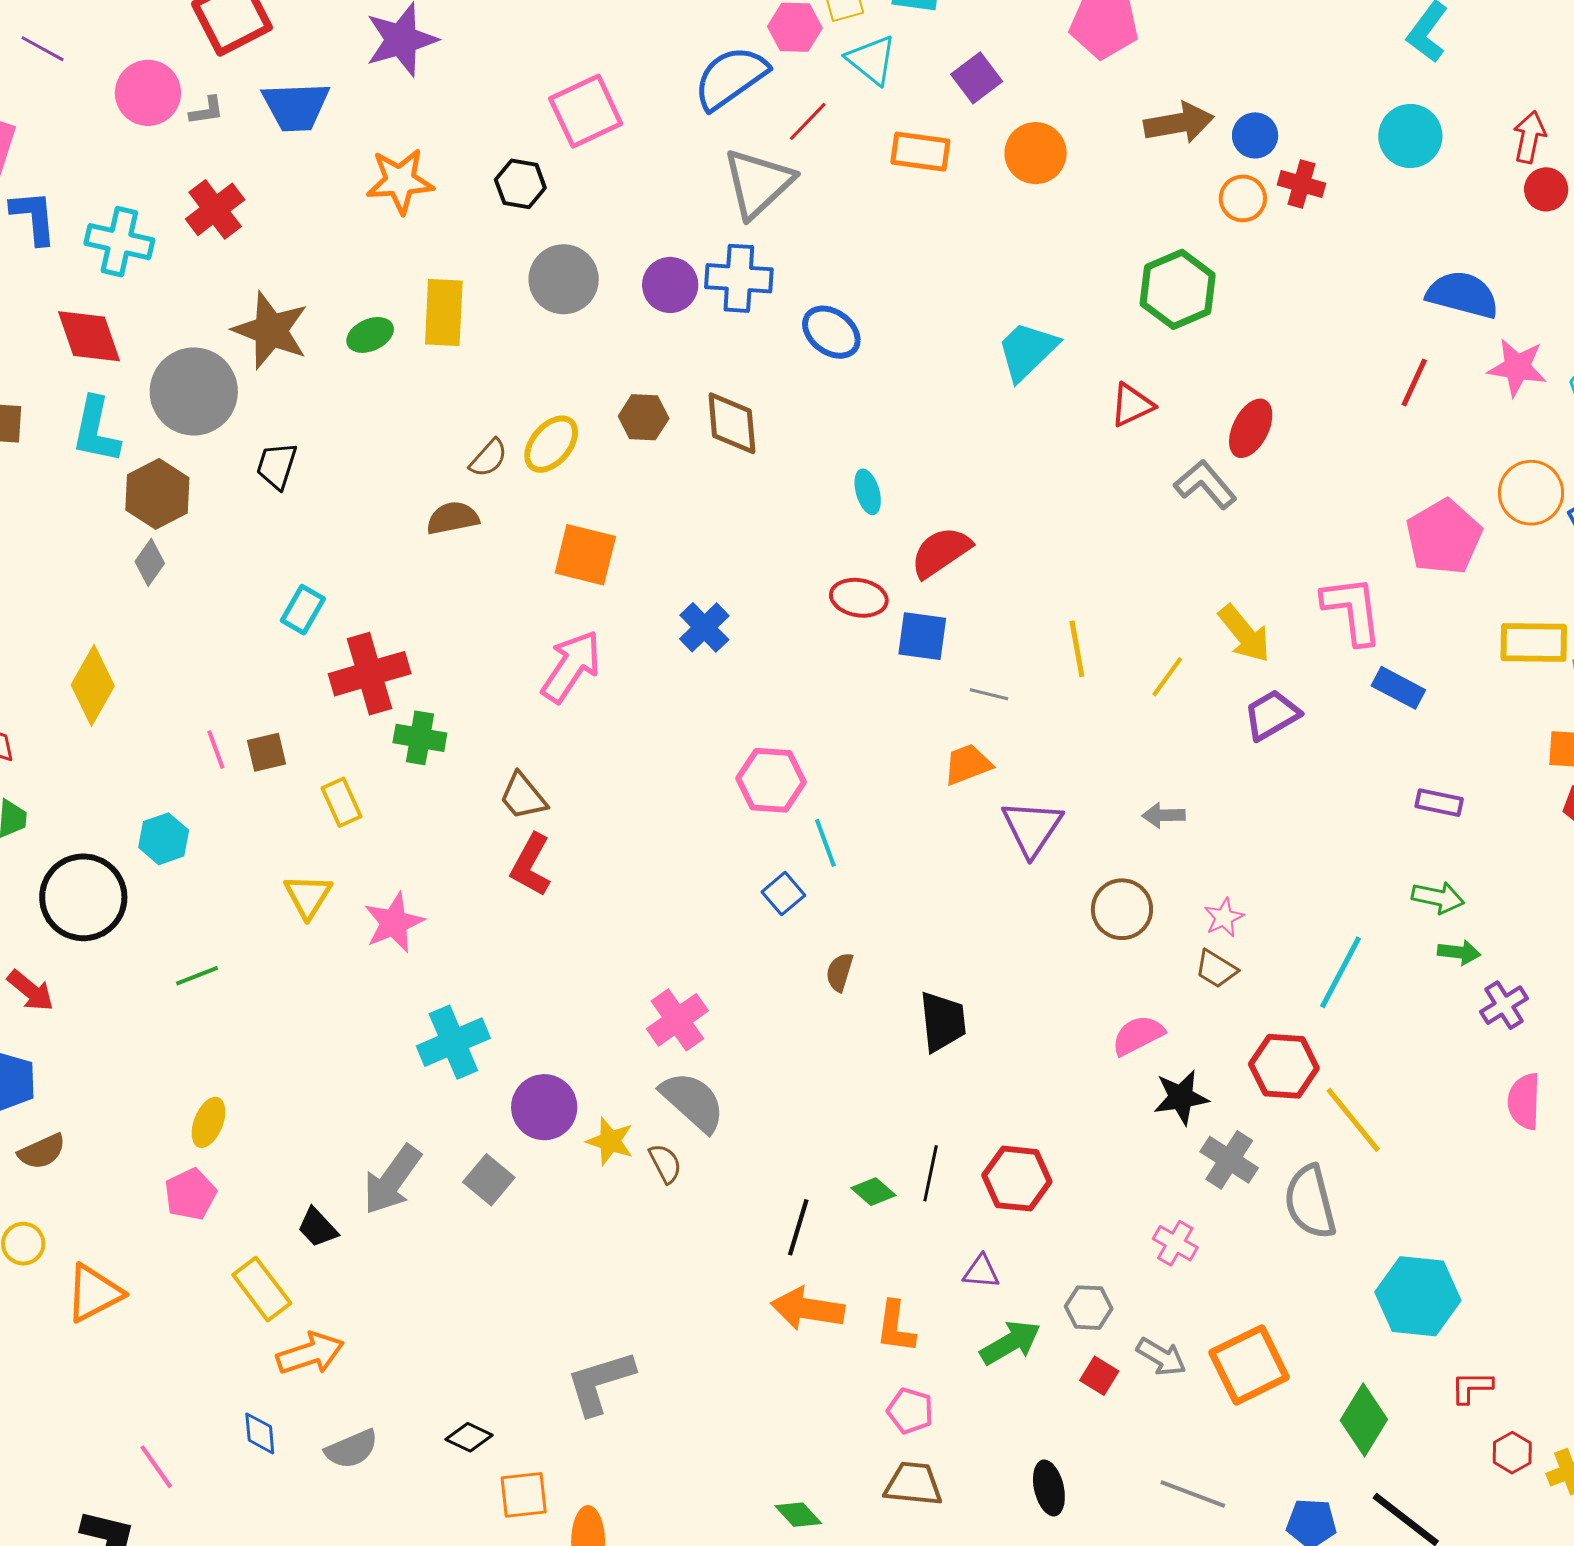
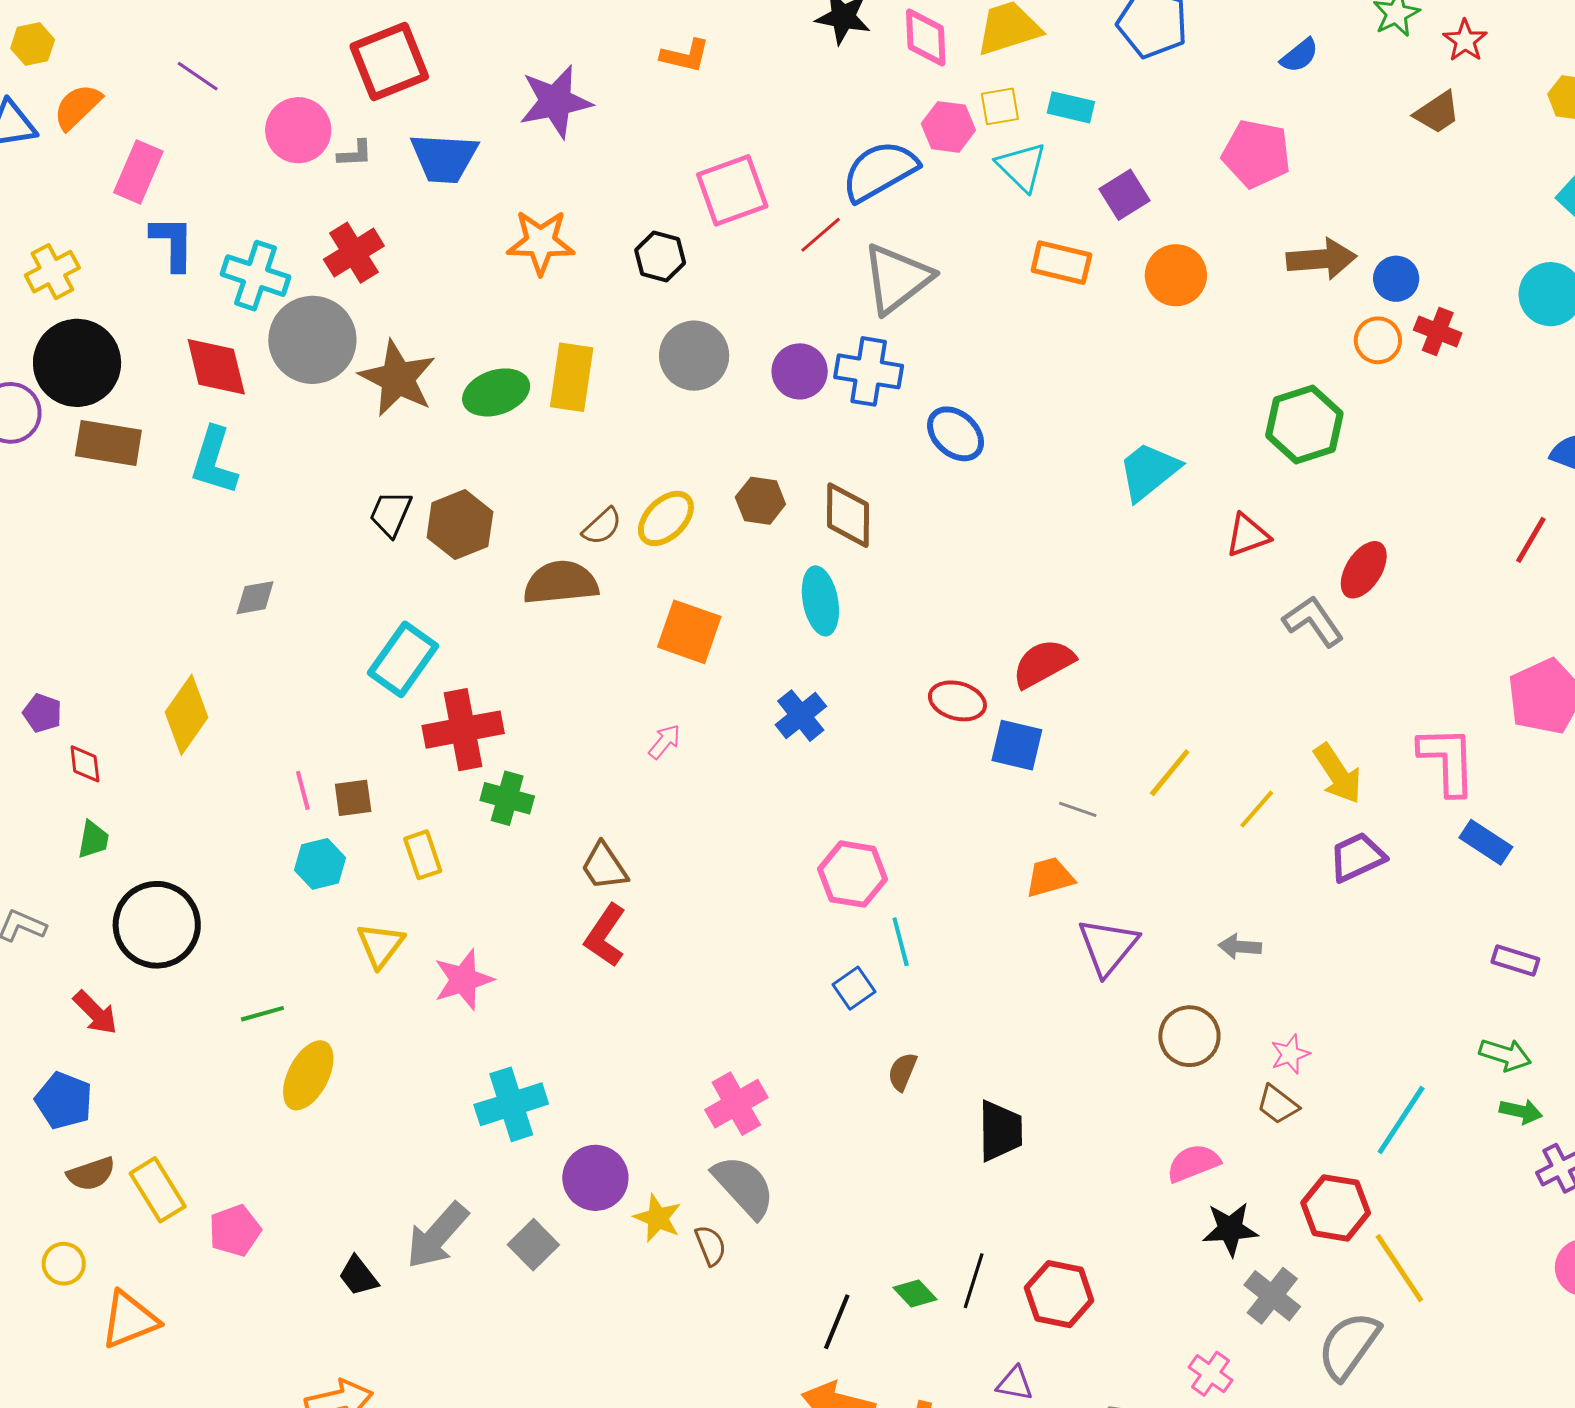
red line: (808, 121) -> (821, 235), moved
green ellipse: (370, 335) -> (496, 392), size x1.4
gray circle: (194, 391) -> (312, 340), moved
cyan ellipse: (868, 492) -> (820, 601), moved, size x1.5
brown hexagon: (157, 494) -> (460, 525), moved
brown semicircle: (453, 518) -> (561, 583), size x1.4
gray diamond: (150, 562) -> (255, 598), turned 39
cyan rectangle: (303, 610) -> (403, 659), size x1.5
yellow line: (1077, 649) -> (1170, 773), turned 44
pink arrow: (571, 666) -> (665, 742), size x0.5
cyan hexagon: (164, 839) -> (320, 864), moved
yellow ellipse: (208, 1122) -> (308, 1075), moved, size x1.4
gray semicircle: (1310, 1202) -> (1349, 1346), turned 44
yellow rectangle: (262, 1289) -> (158, 1190), moved

